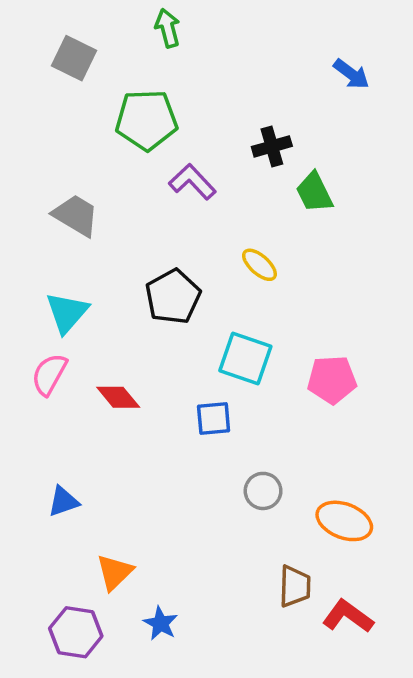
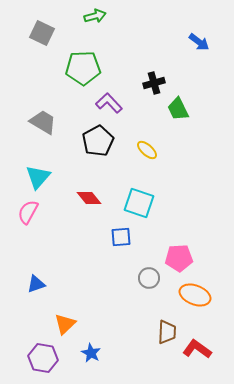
green arrow: (168, 28) -> (95, 16), turned 90
black pentagon: (173, 297) -> (98, 141), moved
pink pentagon: (332, 380) -> (179, 258), moved
red diamond: (118, 397) -> (89, 198), moved

